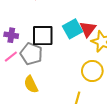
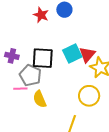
pink line: (11, 57) -> (20, 89), moved, turned 32
yellow semicircle: (31, 84) -> (40, 99), moved

